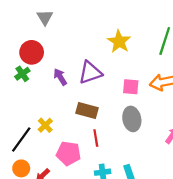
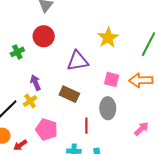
red circle: (32, 52) -> (44, 36), moved
purple arrow: (60, 77) -> (36, 83), moved
red line: (96, 138) -> (86, 126), moved

